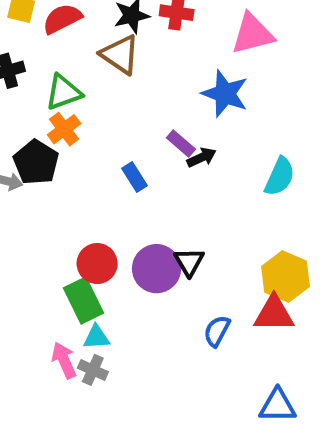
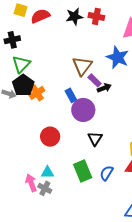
brown triangle: (120, 55) -> (82, 66), moved, turned 30
green triangle: (63, 92) -> (21, 64), moved, turned -30
orange cross: (64, 129) -> (37, 93), moved
purple circle: (157, 269) -> (83, 110), moved
green rectangle: (83, 301) -> (83, 171), moved

